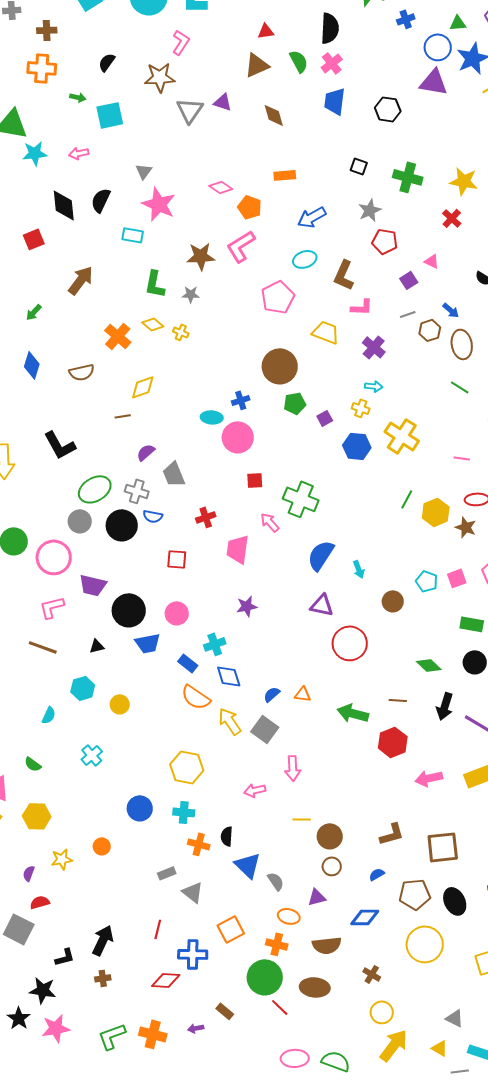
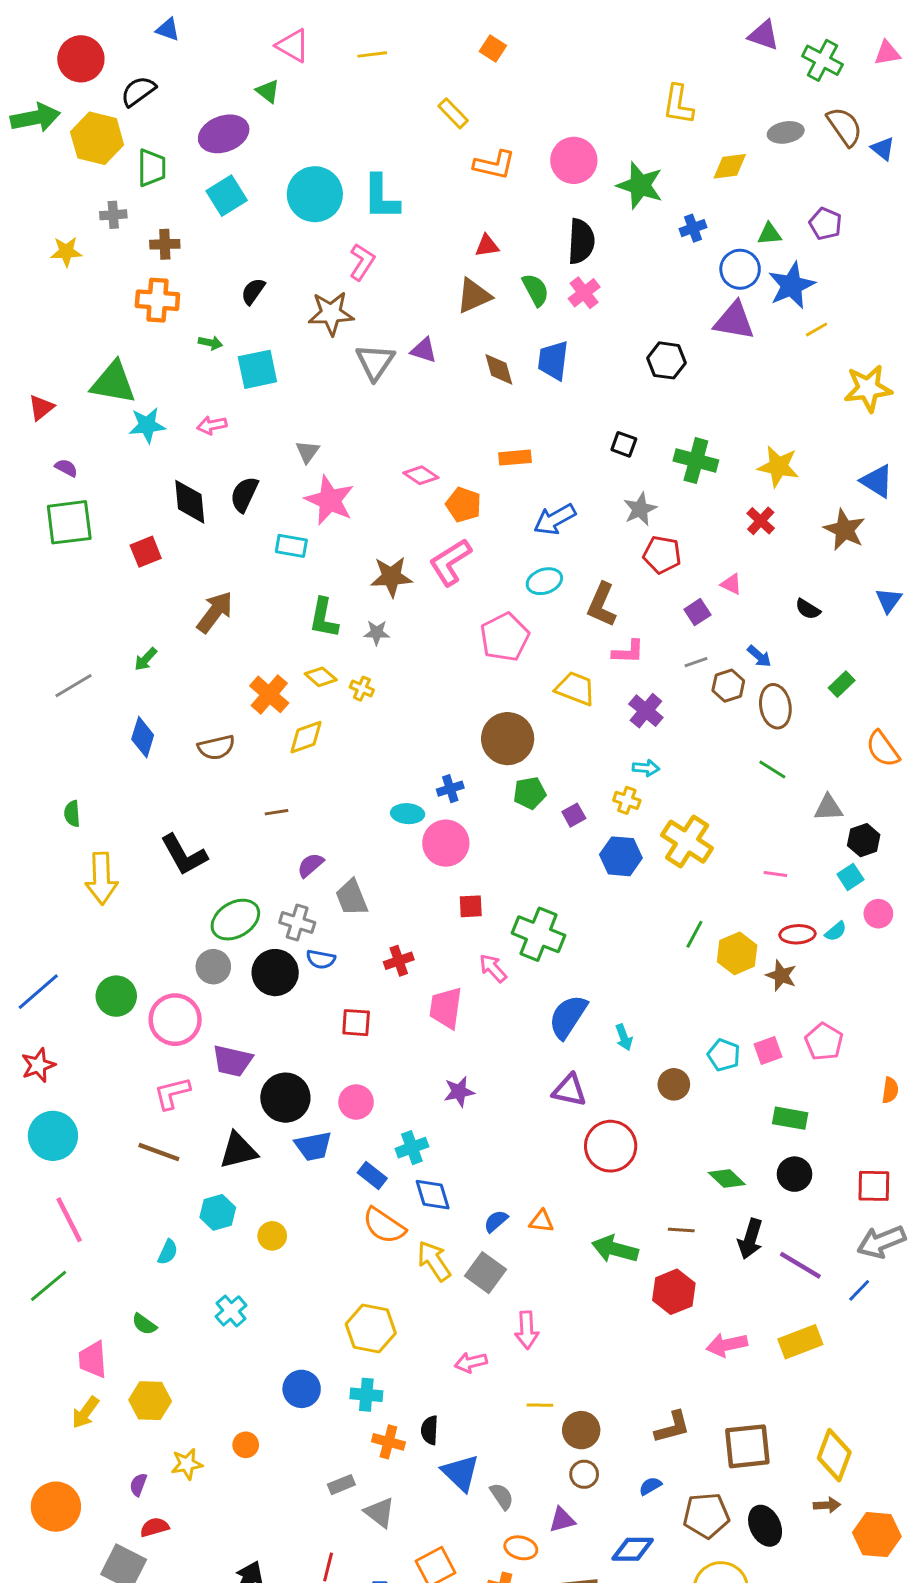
blue trapezoid: (335, 101) -> (553, 360), moved
yellow diamond: (143, 387) -> (306, 737), moved
black triangle: (97, 646) -> (238, 1151), size x1.8

